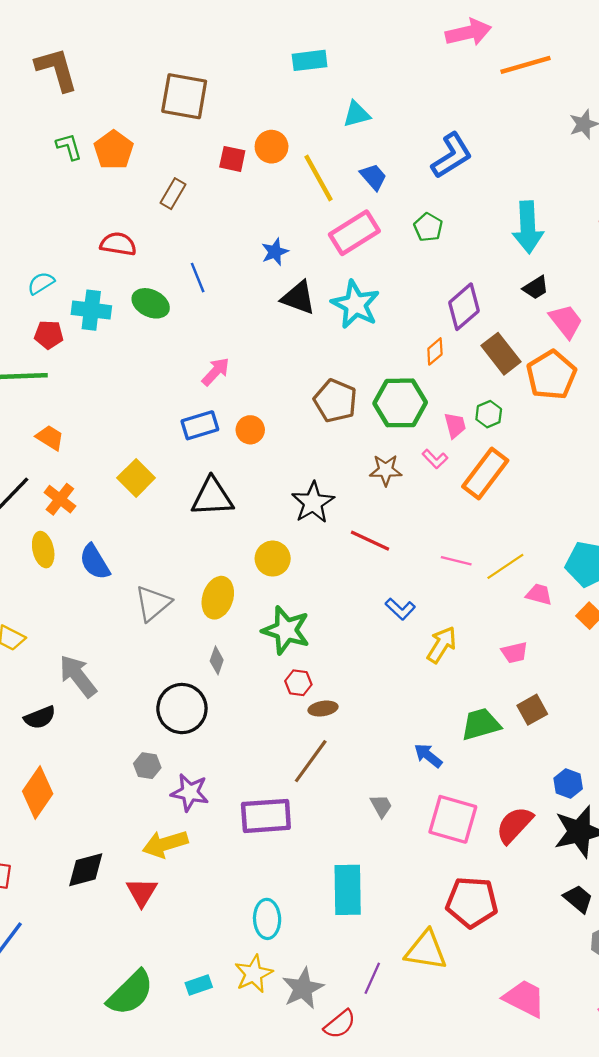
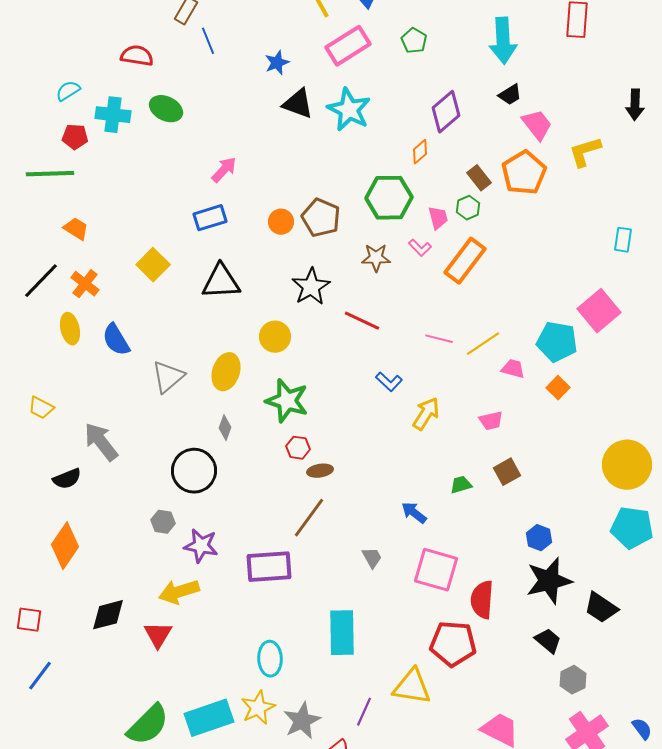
blue line: (198, 278) -> (208, 41), moved
brown rectangle: (501, 354) -> (479, 178), moved, size x0.7
brown pentagon: (335, 401) -> (321, 218), moved
orange circle: (250, 430) -> (281, 222), moved
green trapezoid: (481, 724) -> (461, 485), size x0.6
red semicircle: (514, 825) -> (482, 600), moved, turned -39
cyan rectangle: (199, 985) -> (209, 718), size x2.0

